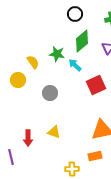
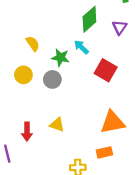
green star: (57, 54) -> (60, 57), moved
yellow circle: (18, 80) -> (23, 75), moved
red square: (96, 85) -> (106, 70), turned -36

